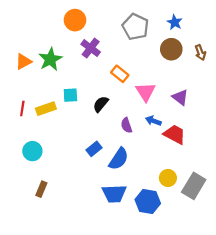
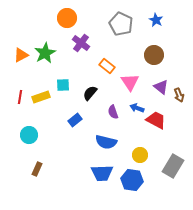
brown circle: (171, 49) -> (154, 55), moved
brown arrow: (200, 53) -> (179, 95), moved
blue rectangle: (94, 149) -> (75, 120), moved
blue semicircle: (119, 159) -> (106, 142), turned 70
yellow circle: (168, 178) -> (140, 155), moved

